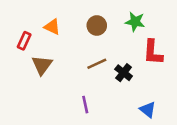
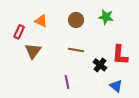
red L-shape: (153, 52) -> (120, 55), moved
brown line: (97, 64) -> (76, 50), turned 35
black cross: (124, 73) -> (100, 65), moved

